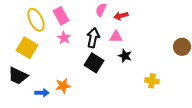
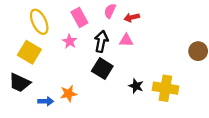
pink rectangle: (61, 16) -> (79, 17), moved
black star: (125, 56) -> (136, 86), moved
yellow cross: (152, 81) -> (165, 88), size x1.6

